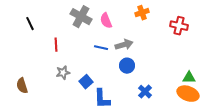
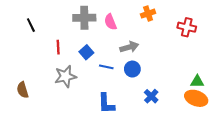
gray cross: (81, 17) -> (84, 18), turned -30
blue line: (101, 48) -> (106, 67), moved
gray star: (63, 73) -> (65, 76), size x1.5
blue square: (86, 82) -> (86, 52), moved

